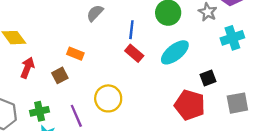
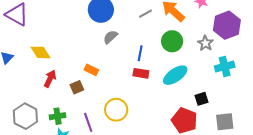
red rectangle: (134, 53) -> (141, 73), turned -35

